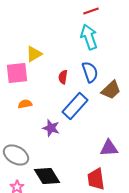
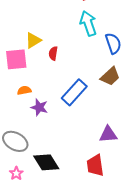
blue semicircle: (90, 72) -> (113, 43), moved
red semicircle: (63, 77) -> (53, 53), moved
purple star: (51, 128) -> (39, 107), moved

